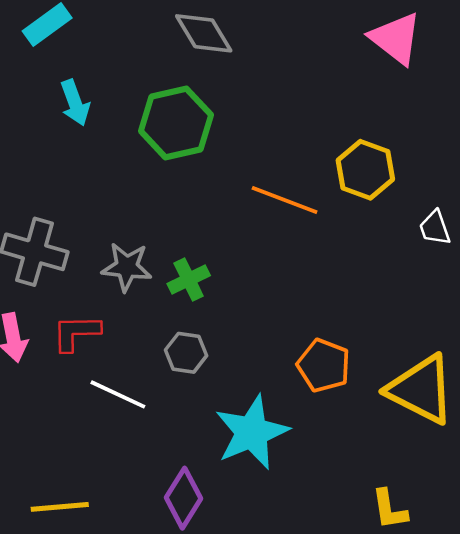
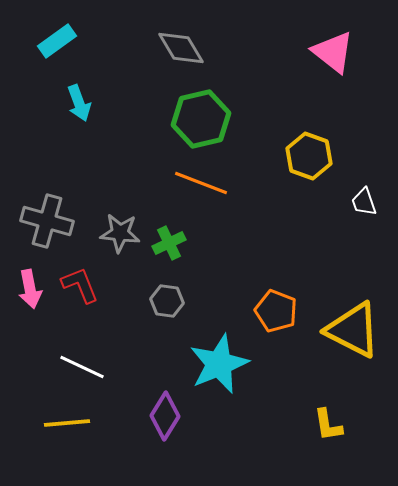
green hexagon: (176, 123) -> (201, 119), moved
orange line: (285, 200) -> (201, 183), moved
red L-shape: (76, 333) -> (80, 285), turned 69
white line: (118, 394) -> (82, 367), moved

